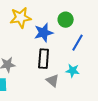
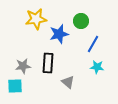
black rectangle: (44, 59) -> (48, 63), moved
cyan star: (73, 71) -> (97, 67), moved

